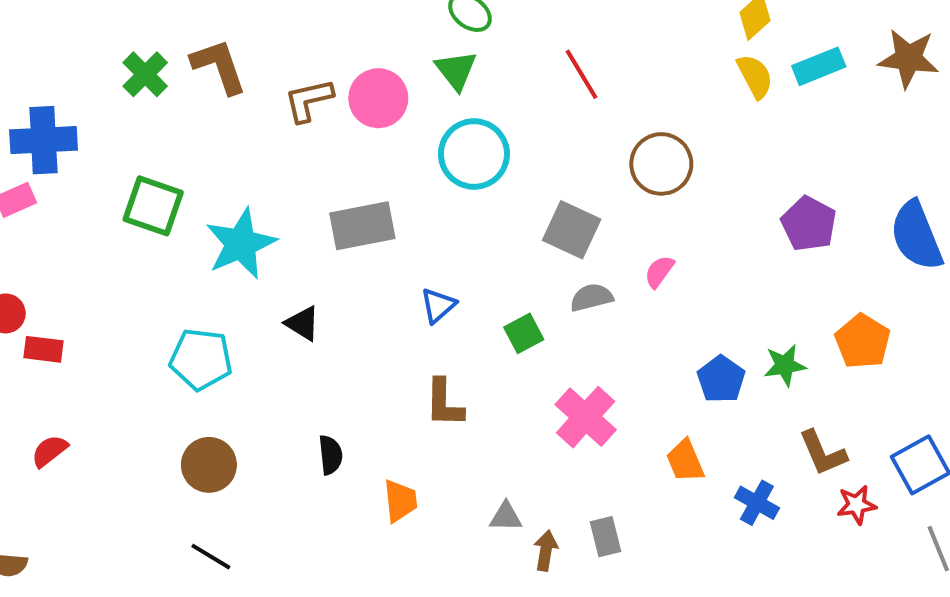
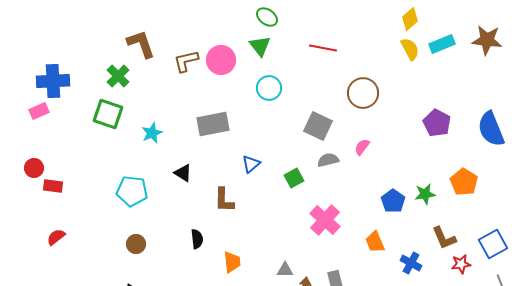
green cross: (145, 74) -> (118, 76), moved
red line: (582, 74) -> (323, 48), turned -48
cyan circle: (474, 154) -> (269, 88), size x0.7
cyan star: (241, 244) -> (152, 133), size x0.6
brown L-shape: (444, 403) -> (224, 200), moved
brown circle: (209, 465) -> (136, 244), size x0.7

